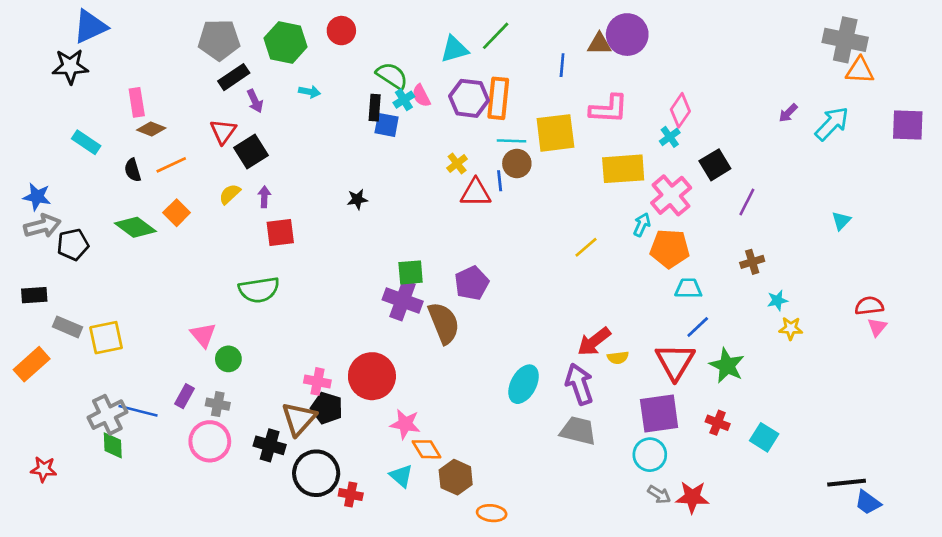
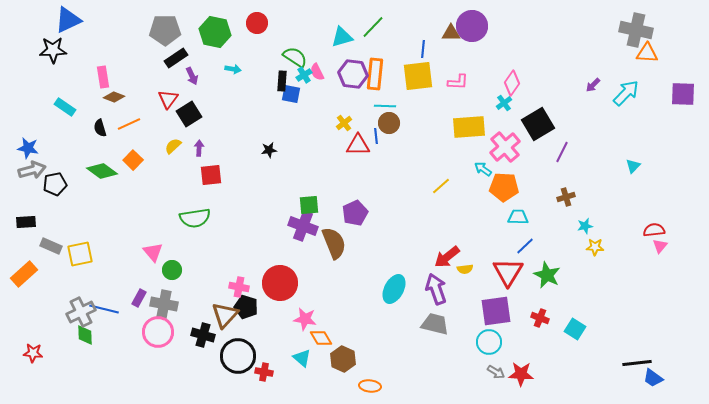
pink L-shape: (609, 109) -> (458, 82), size x0.7
yellow square: (555, 133) -> (418, 76), moved
black square: (715, 165) -> (538, 124), size x1.4
cyan arrow: (642, 225) -> (483, 169), turned -78
gray cross: (218, 404) -> (164, 304), size x1.5

